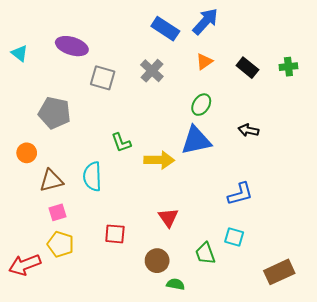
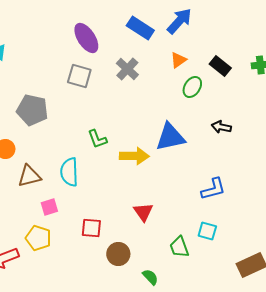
purple ellipse: (72, 46) -> (86, 38), moved, turned 40
green ellipse: (201, 105) -> (192, 87), moved
pink square: (57, 212) -> (49, 207), moved
brown circle: (157, 261) -> (118, 254), moved
green semicircle: (176, 284) -> (150, 277), turned 36

